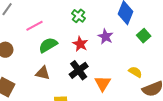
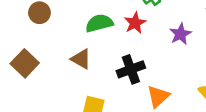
red star: (80, 44) -> (135, 23), moved

